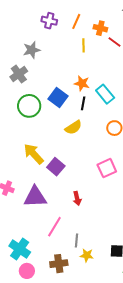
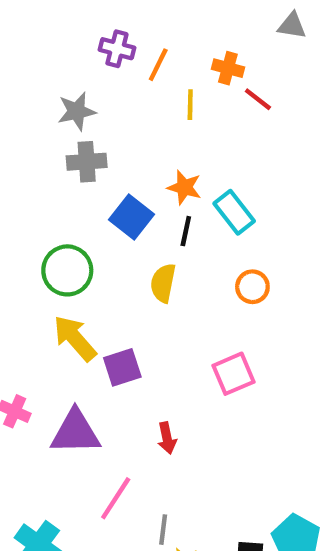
orange line: (76, 21) -> (158, 65), moved
gray cross: (19, 74) -> (87, 162), moved, turned 30
green circle: (29, 106) -> (67, 270), moved
yellow semicircle: (73, 127) -> (163, 283), turned 132
purple square: (56, 167) -> (122, 367), turned 30

